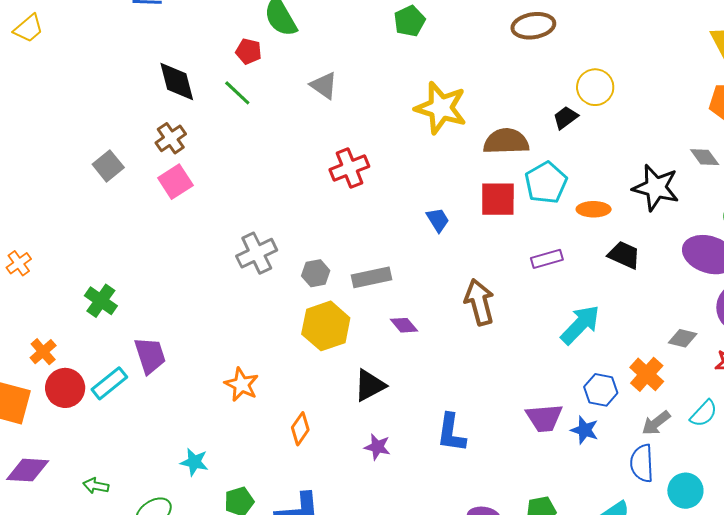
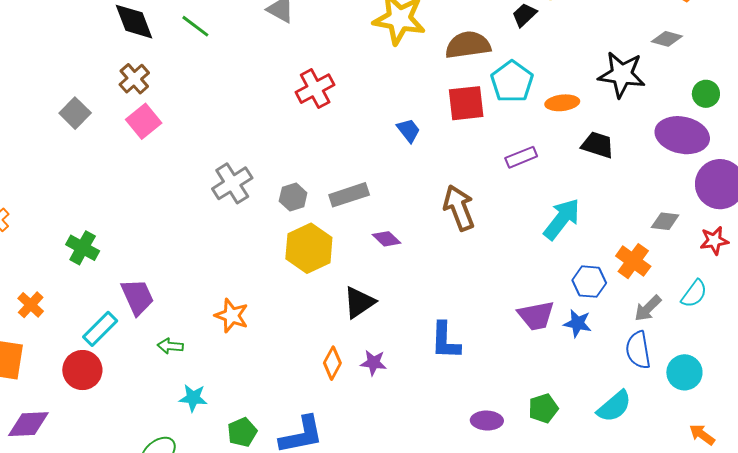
gray diamond: (705, 157) -> (667, 39), turned -32
red circle: (65, 388) -> (82, 370), moved
orange diamond: (300, 429) -> (332, 363), moved
green arrow: (96, 486) -> (170, 346), moved

